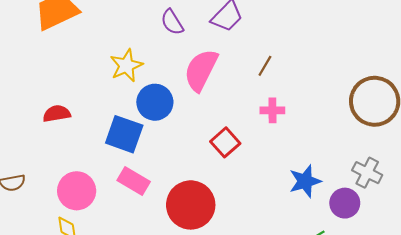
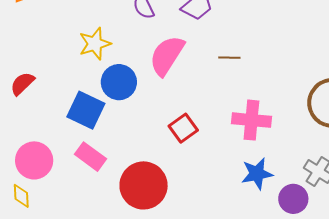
brown line: (265, 66) -> (229, 58), turned 55
pink cross: (272, 110) -> (251, 120), moved, size x1.6
red semicircle: (57, 114) -> (22, 84), turned -40

